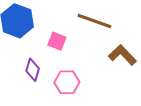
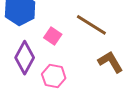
purple diamond: (33, 70) -> (25, 58), size x1.5

